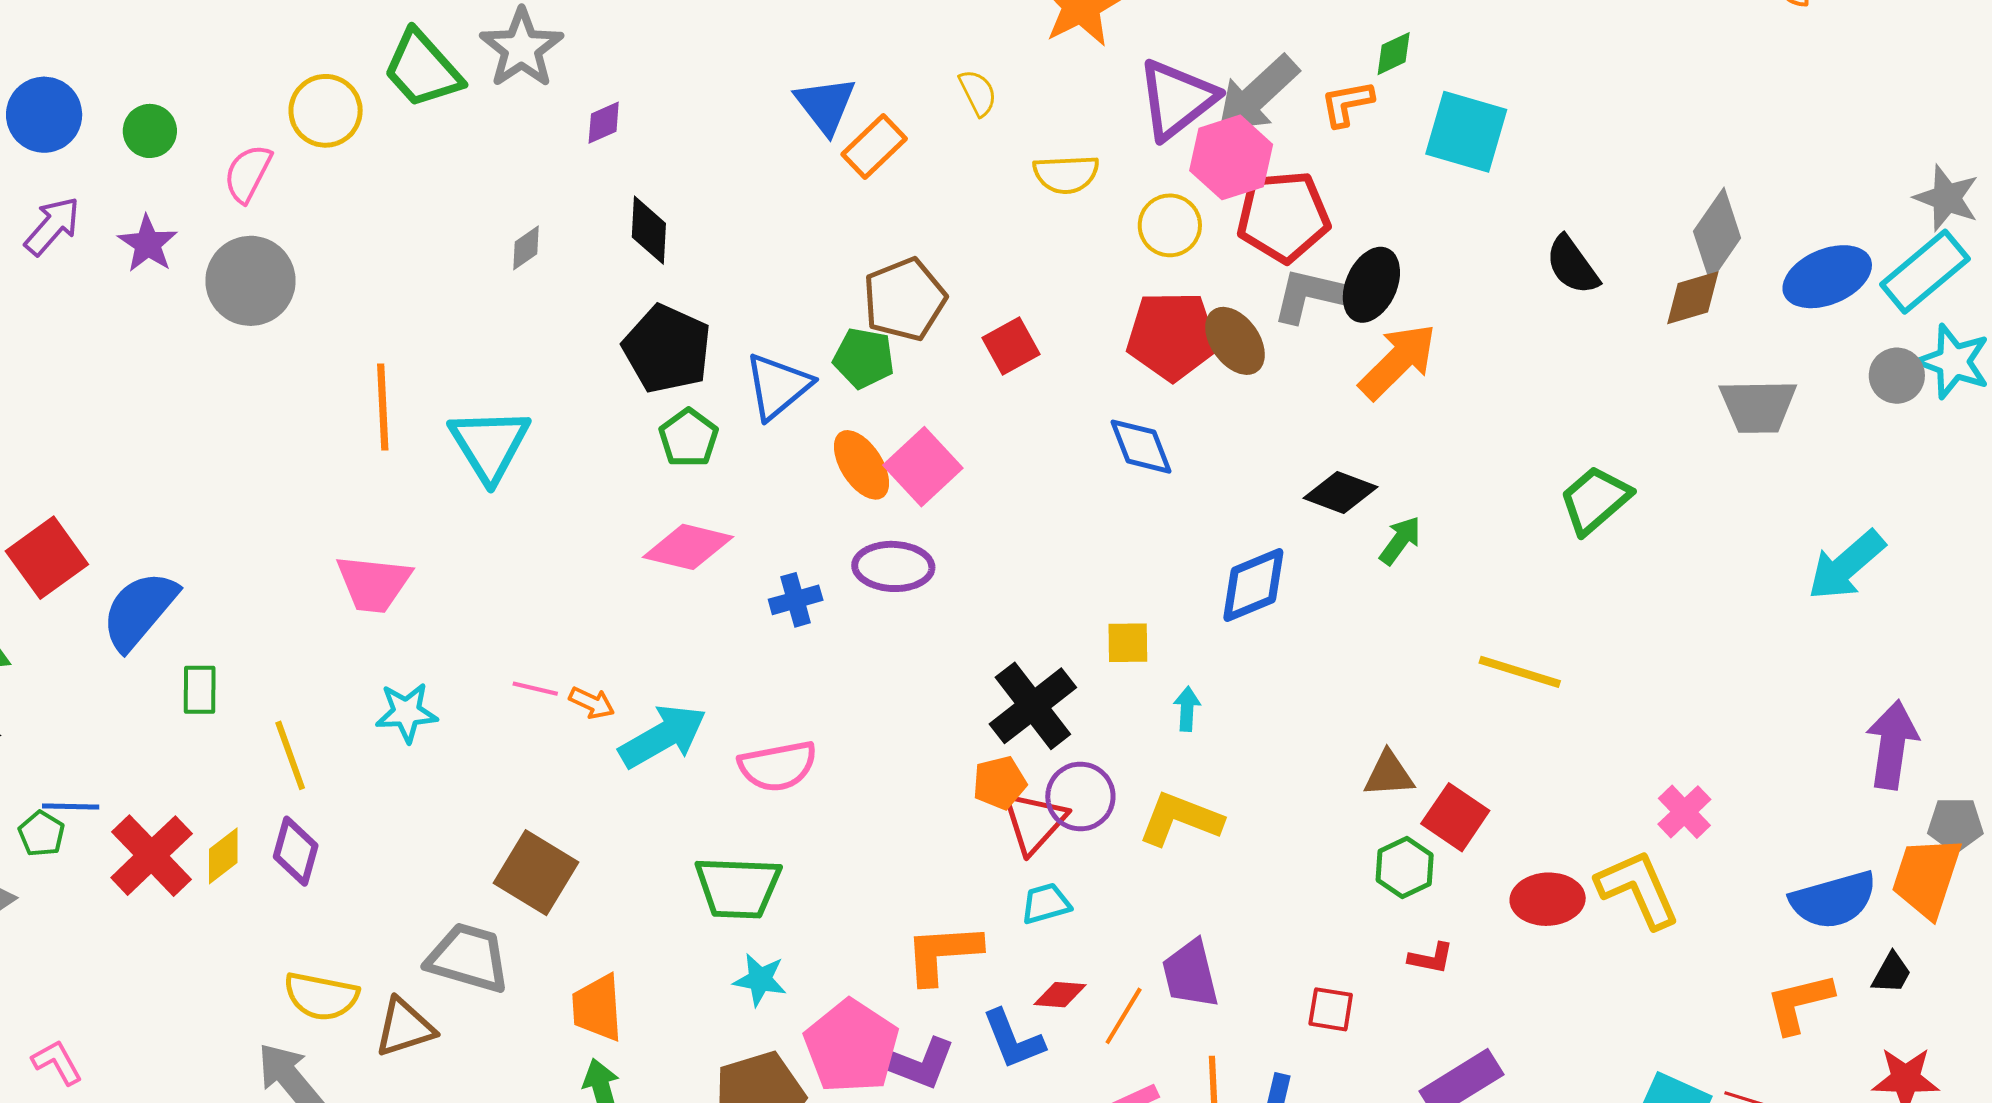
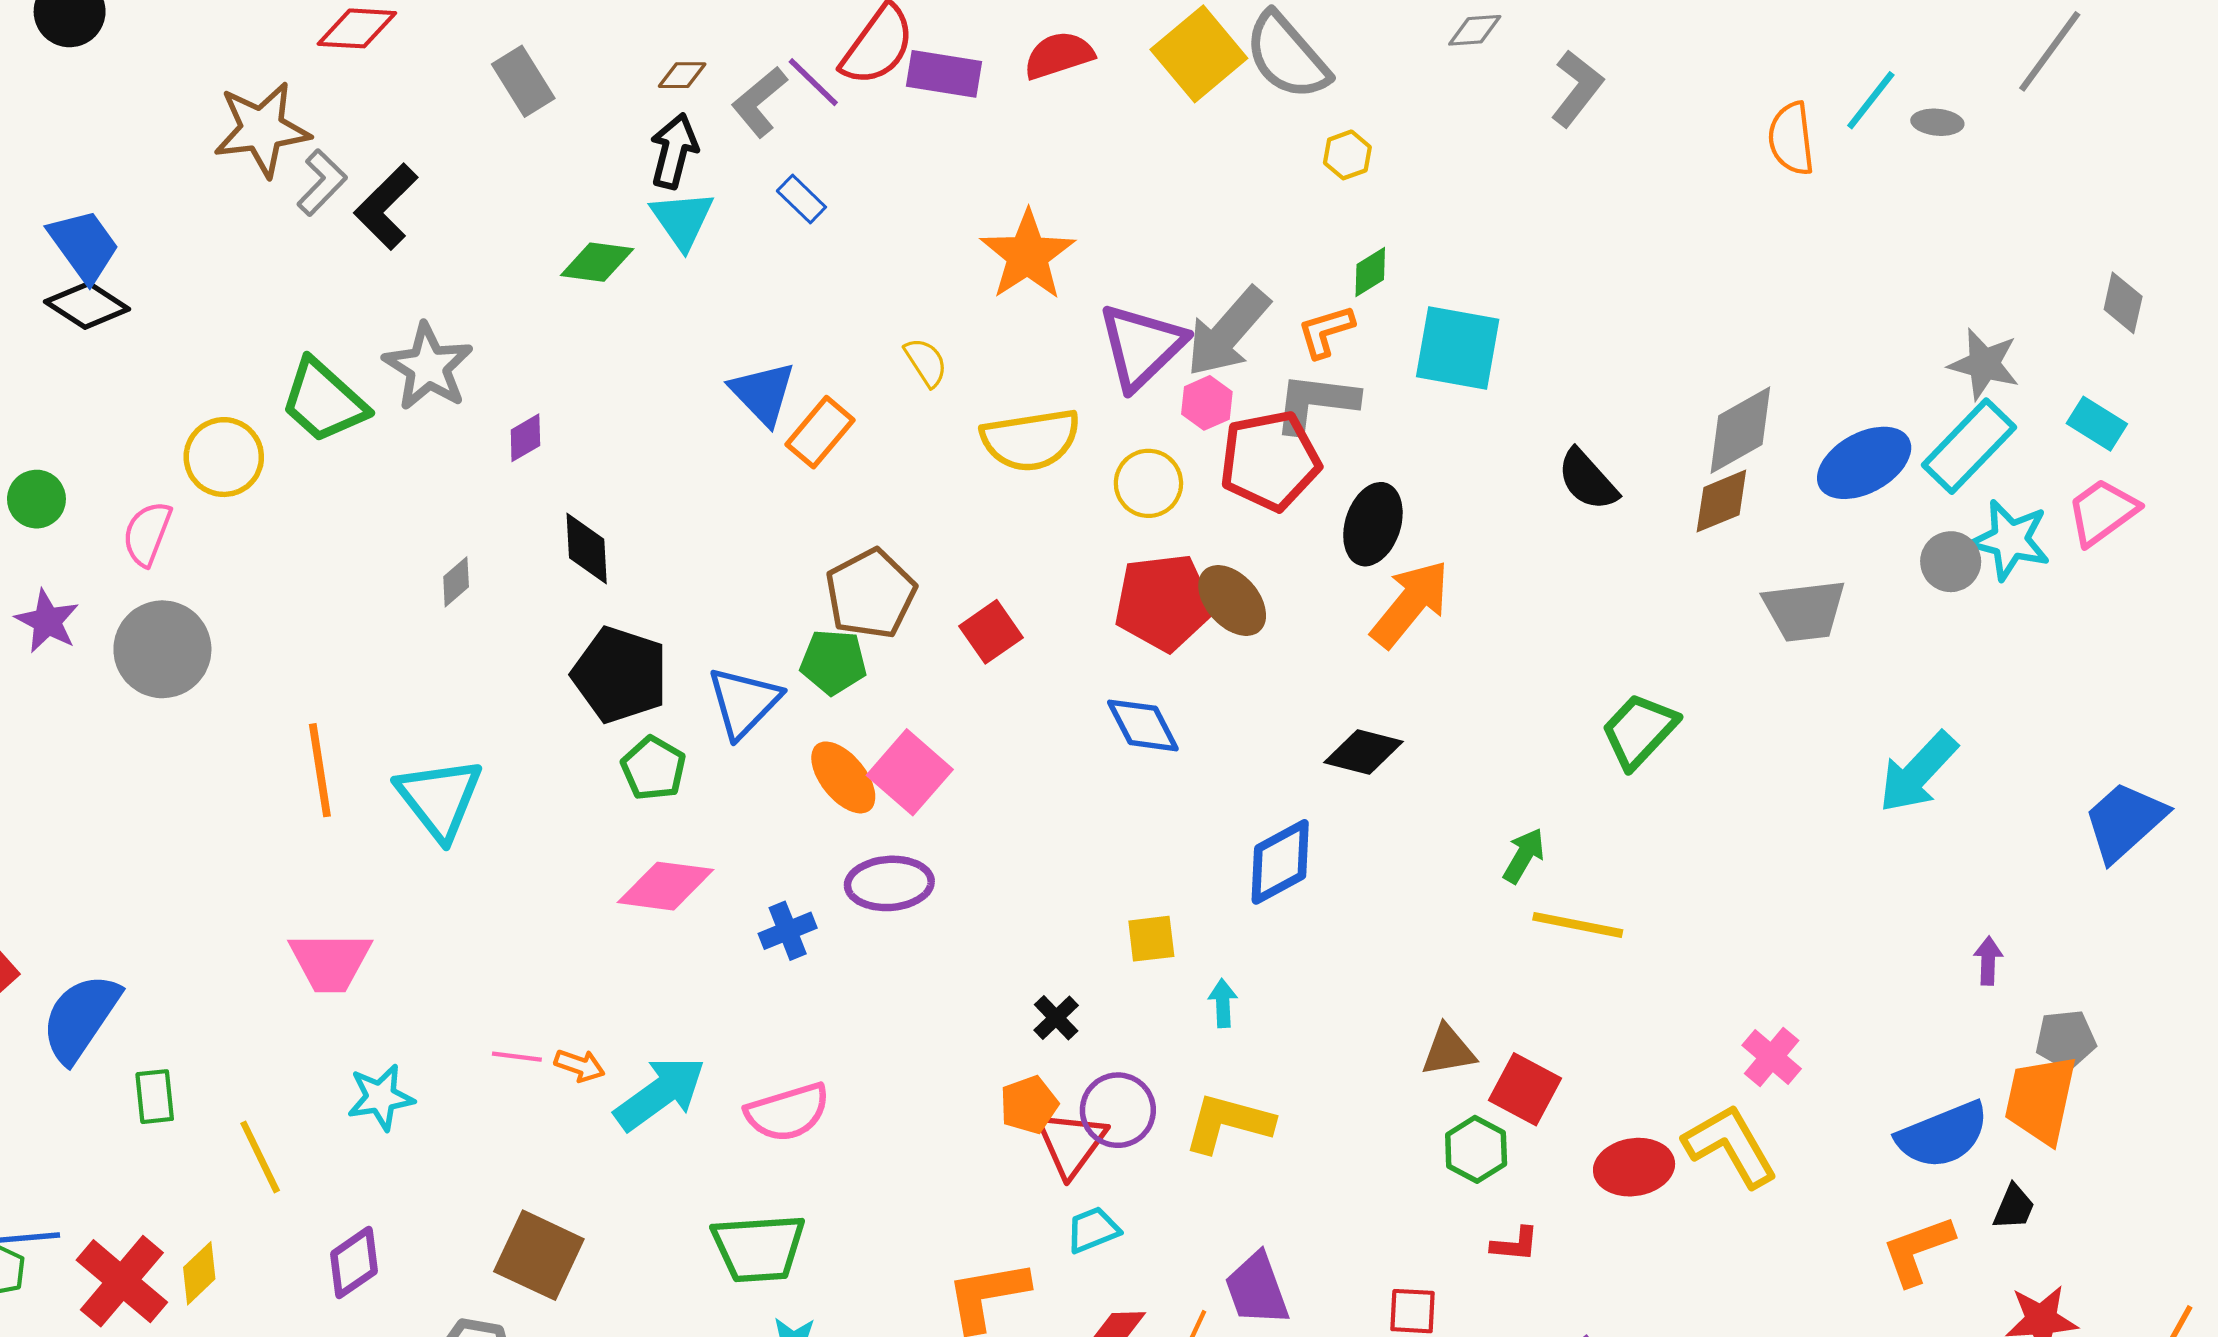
pink hexagon: (1231, 157) -> (1207, 403), size x0.6
yellow semicircle: (1066, 174) -> (1031, 440), size x1.4
gray diamond: (1717, 235) -> (1740, 430), turned 32
gray L-shape: (1312, 295) -> (1315, 403), moved
green arrow: (1400, 540) -> (1524, 856), moved
black cross: (1033, 706) -> (1056, 1018), size x0.5
purple arrow: (1892, 745) -> (1988, 961), size x0.5
purple diamond: (296, 851) -> (354, 1263), moved, turned 46

